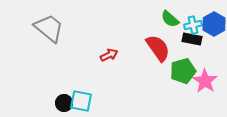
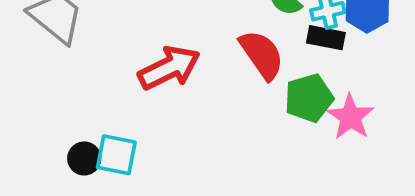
red arrow: (109, 55) -> (169, 68), size x1.8

